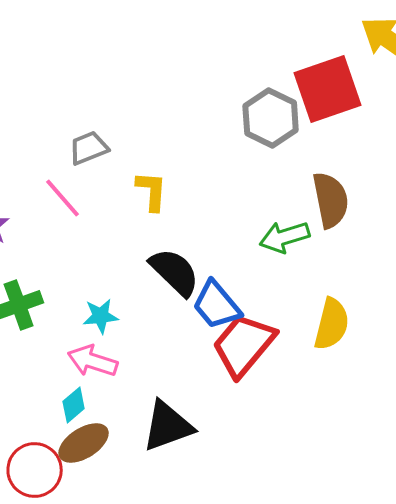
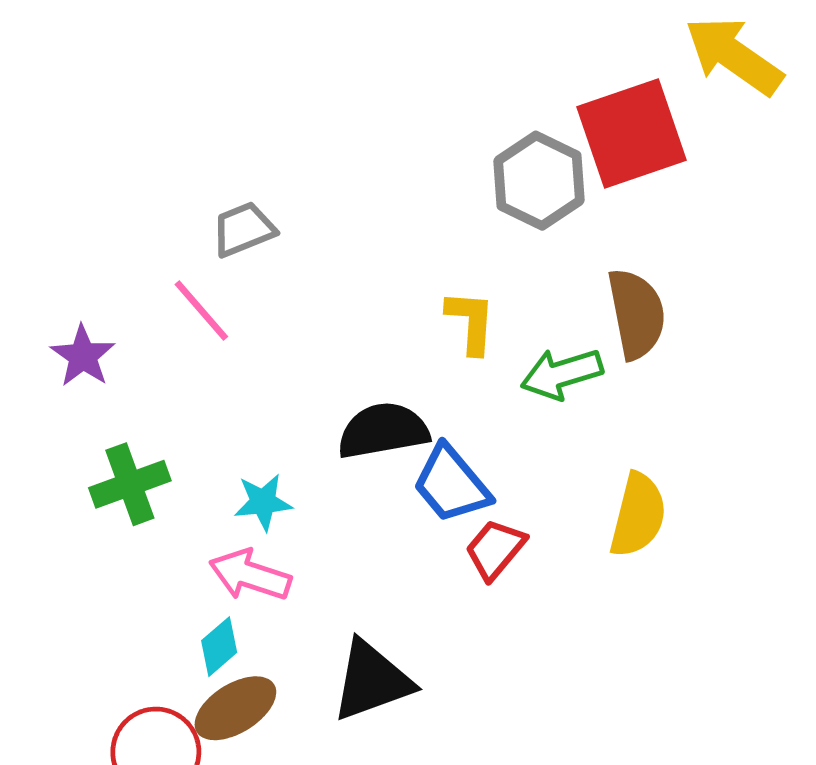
yellow L-shape: (152, 191) -> (471, 322), moved
black semicircle: (175, 272) -> (383, 431), turned -54
red trapezoid: (244, 345) -> (495, 549), size x0.6

